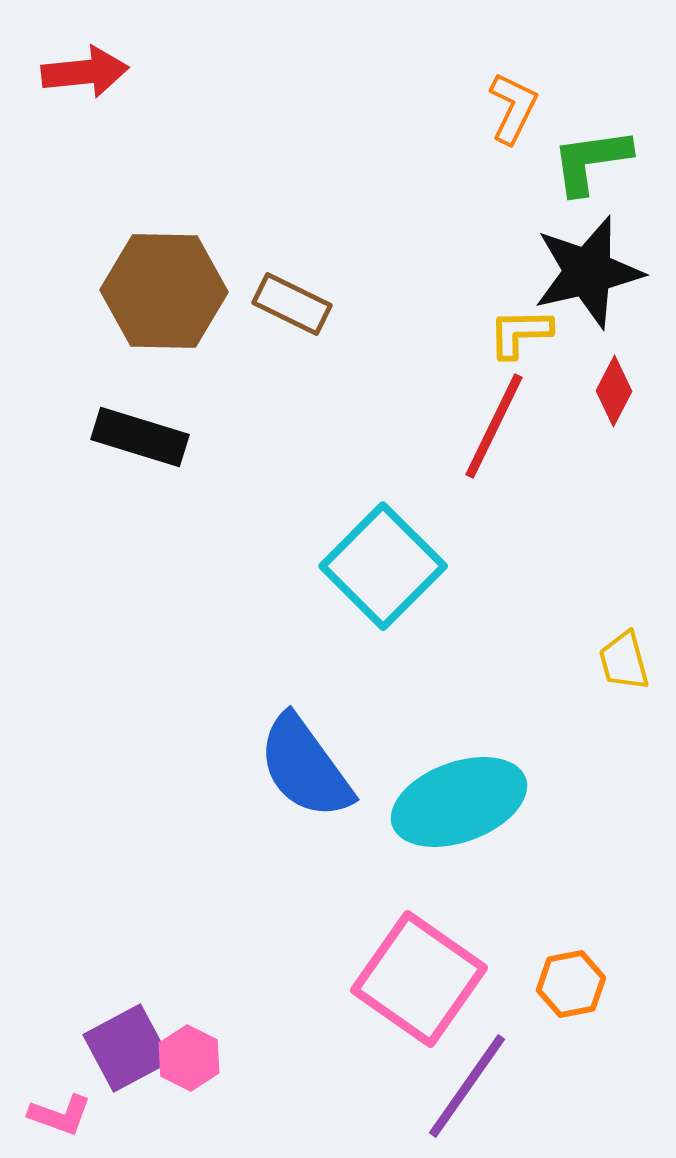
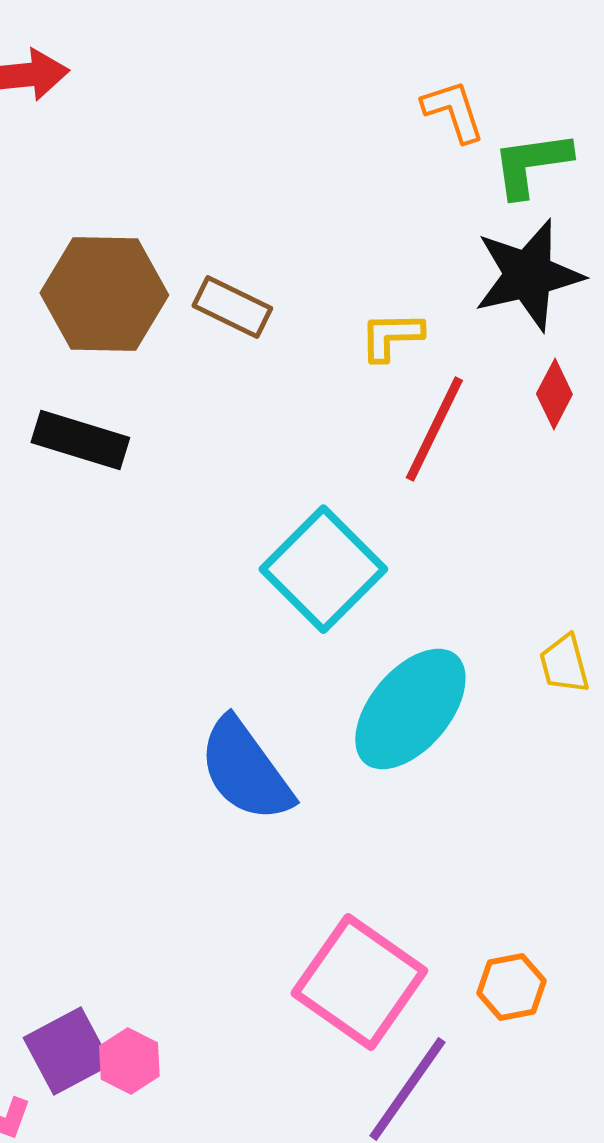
orange L-shape: (513, 108) -> (453, 111), turned -44
yellow L-shape: (520, 333) -> (391, 336), moved
cyan ellipse: (459, 802) -> (410, 709), moved, turned -30

